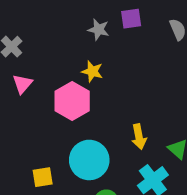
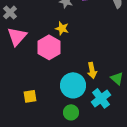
pink triangle: (22, 84) -> (17, 36), size x1.5
cyan circle: (89, 160) -> (73, 85), moved

